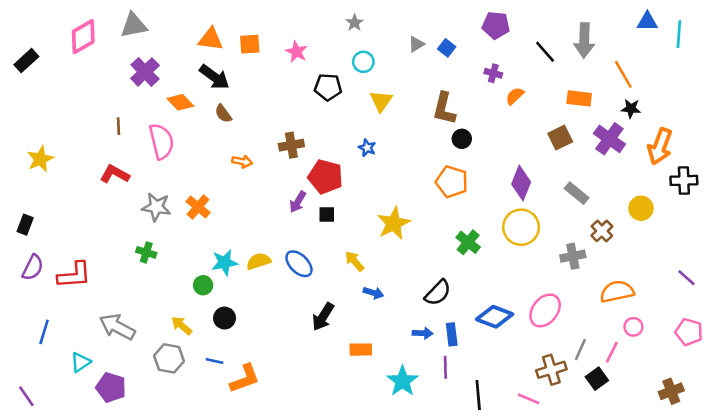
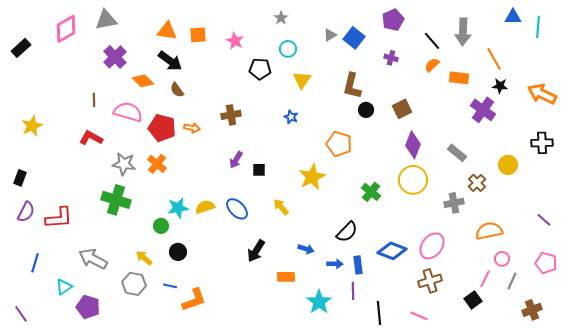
purple pentagon: (496, 25) -> (393, 20), turned -30
blue square: (447, 48) -> (354, 38), size x1.5
orange semicircle: (515, 96) -> (432, 65), moved
brown square: (560, 138) -> (402, 109), moved
pink semicircle: (161, 141) -> (128, 112), turned -60
orange arrow: (660, 146) -> (542, 94), moved, turned 96
red pentagon: (325, 177) -> (162, 128), moved
orange pentagon: (452, 182) -> (339, 144), moved
green cross: (146, 252) -> (116, 200), size x1.8
blue arrow: (373, 293) -> (306, 249), moved
gray line: (580, 350) -> (512, 281), moved
brown cross: (551, 370) -> (430, 281), moved

